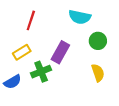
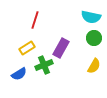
cyan semicircle: (80, 17) -> (91, 17), moved
yellow semicircle: (98, 73) -> (94, 66), turned 49

